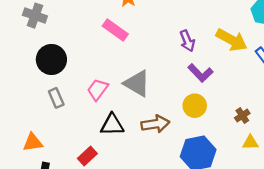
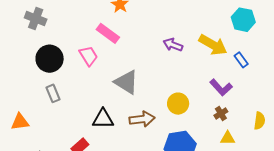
purple arrow: (187, 41) -> (173, 45), turned 132
purple L-shape: (200, 73) -> (221, 87), moved
pink trapezoid: (98, 89) -> (88, 56), moved, turned 110
orange triangle: (33, 142) -> (20, 122), moved

